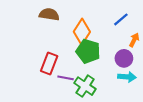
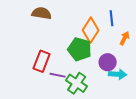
blue line: (121, 19) -> (112, 18), turned -56
orange diamond: (82, 32) -> (91, 30), moved
purple circle: (124, 58) -> (108, 62), moved

